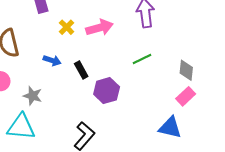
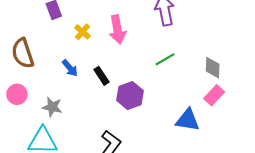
pink arrow: (100, 28) -> (117, 30), turned 100
blue arrow: (52, 60) -> (70, 68), turned 36
blue triangle: (170, 128) -> (188, 120), moved

